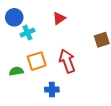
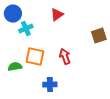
orange square: (37, 61) -> (35, 57), turned 30
red arrow: (67, 61) -> (65, 57), size x0.7

